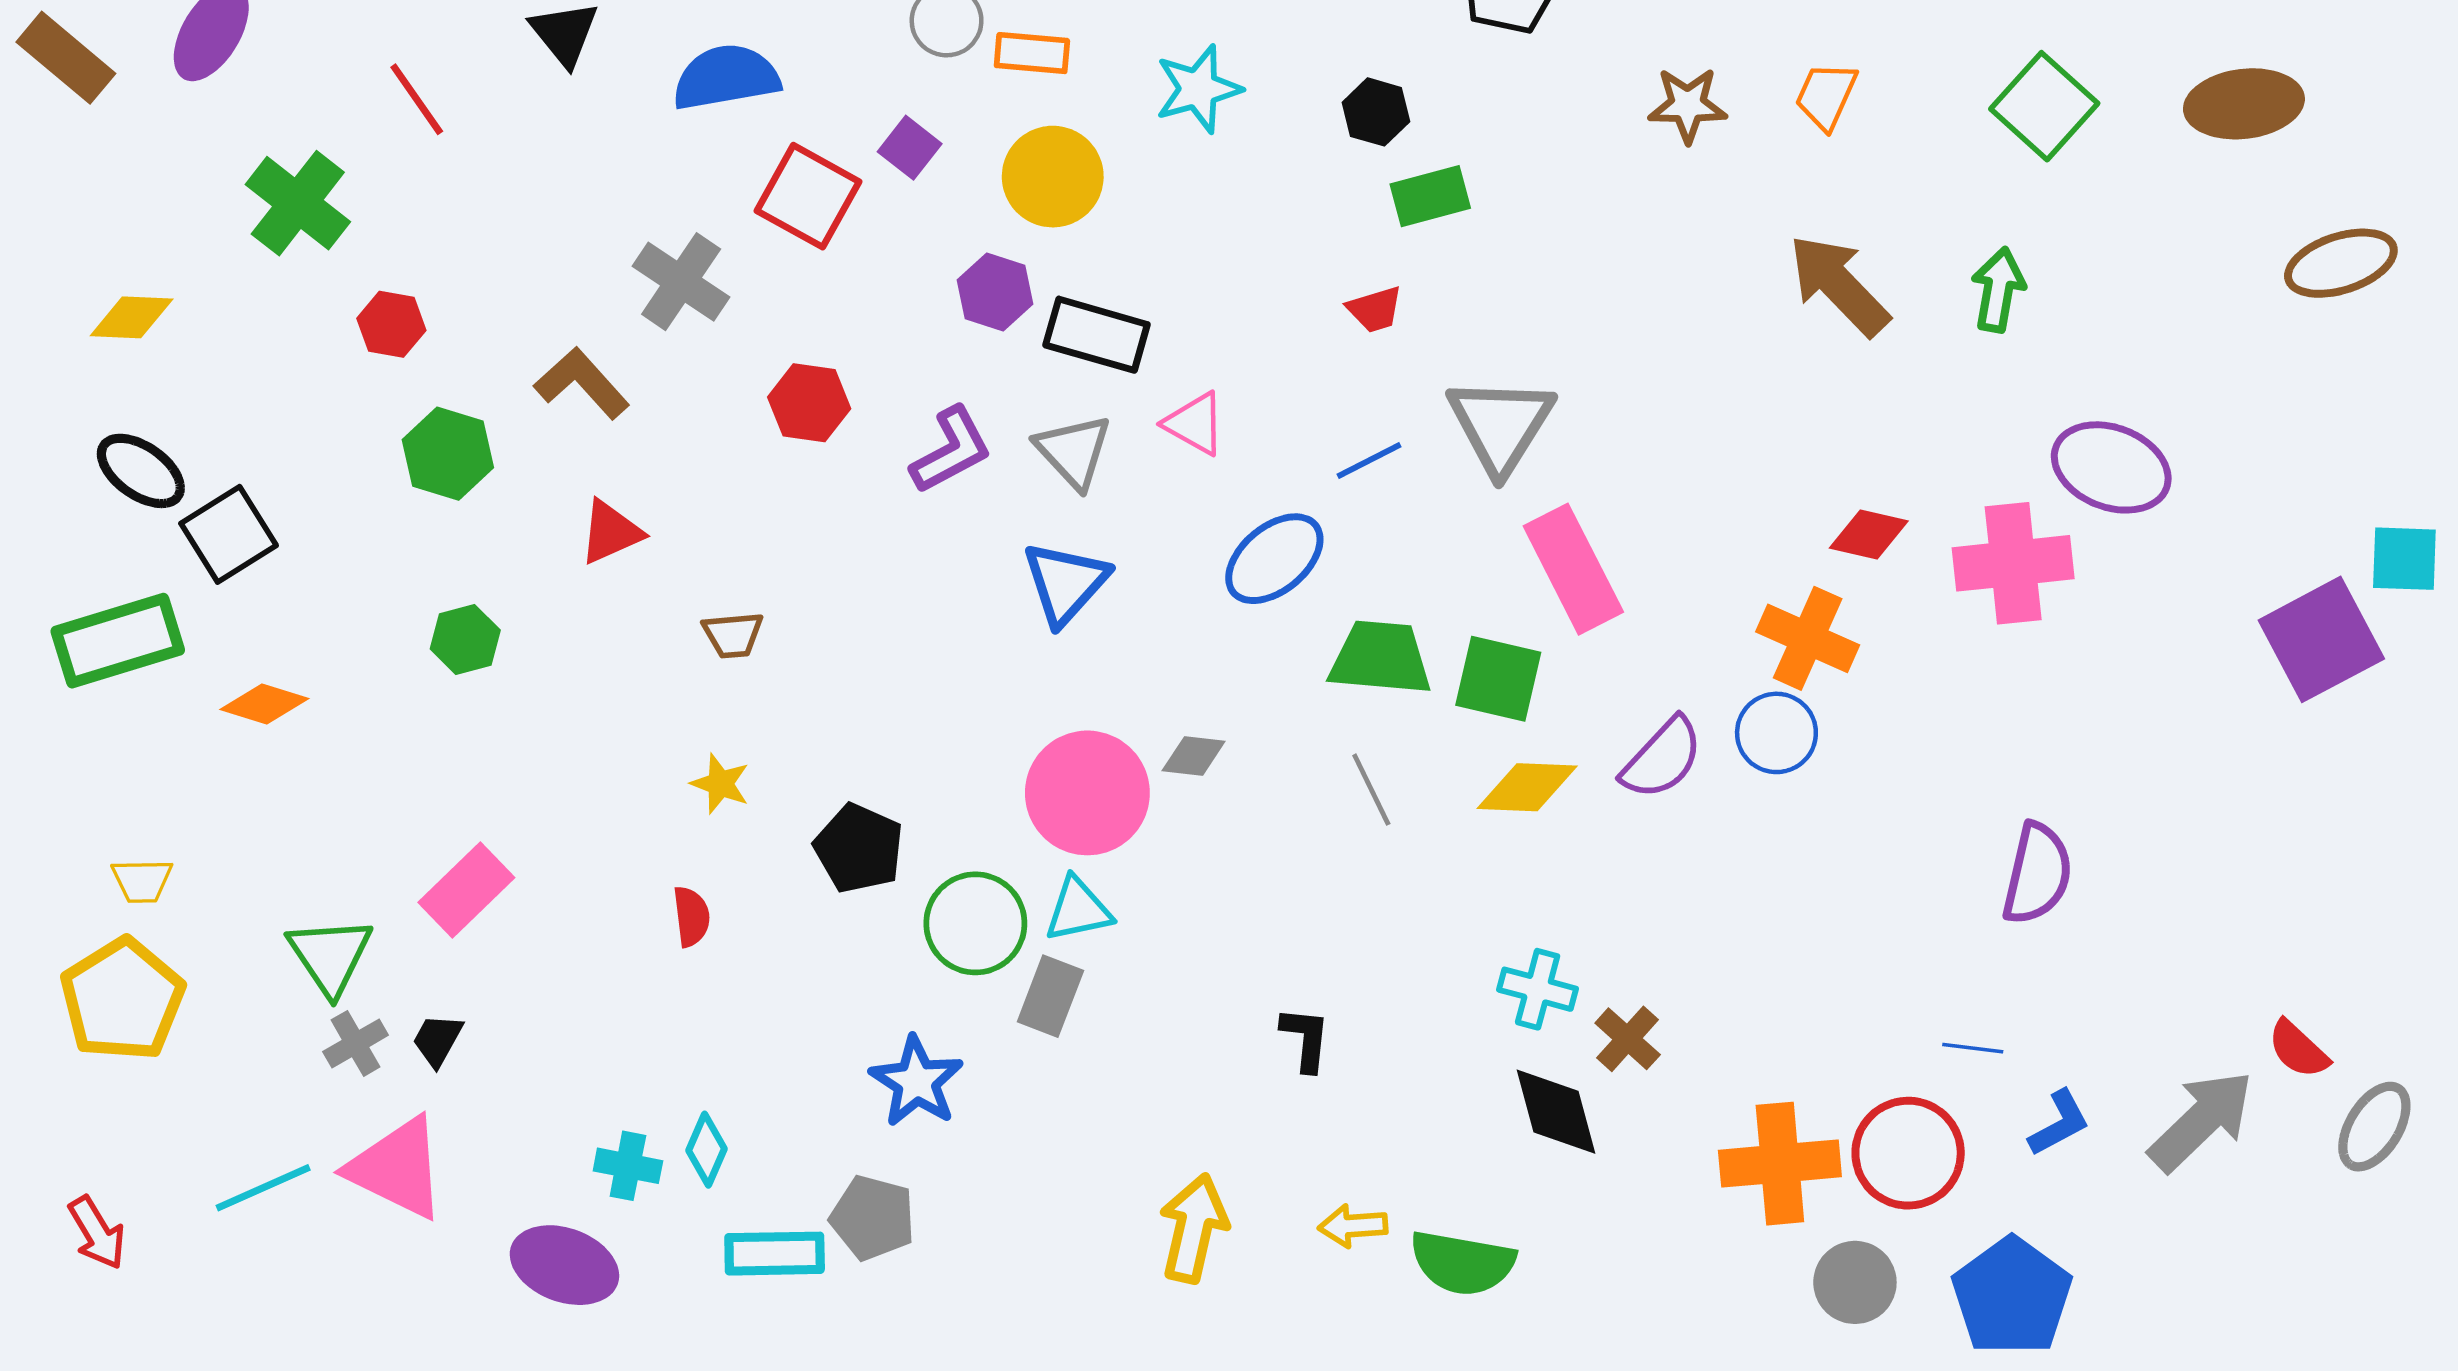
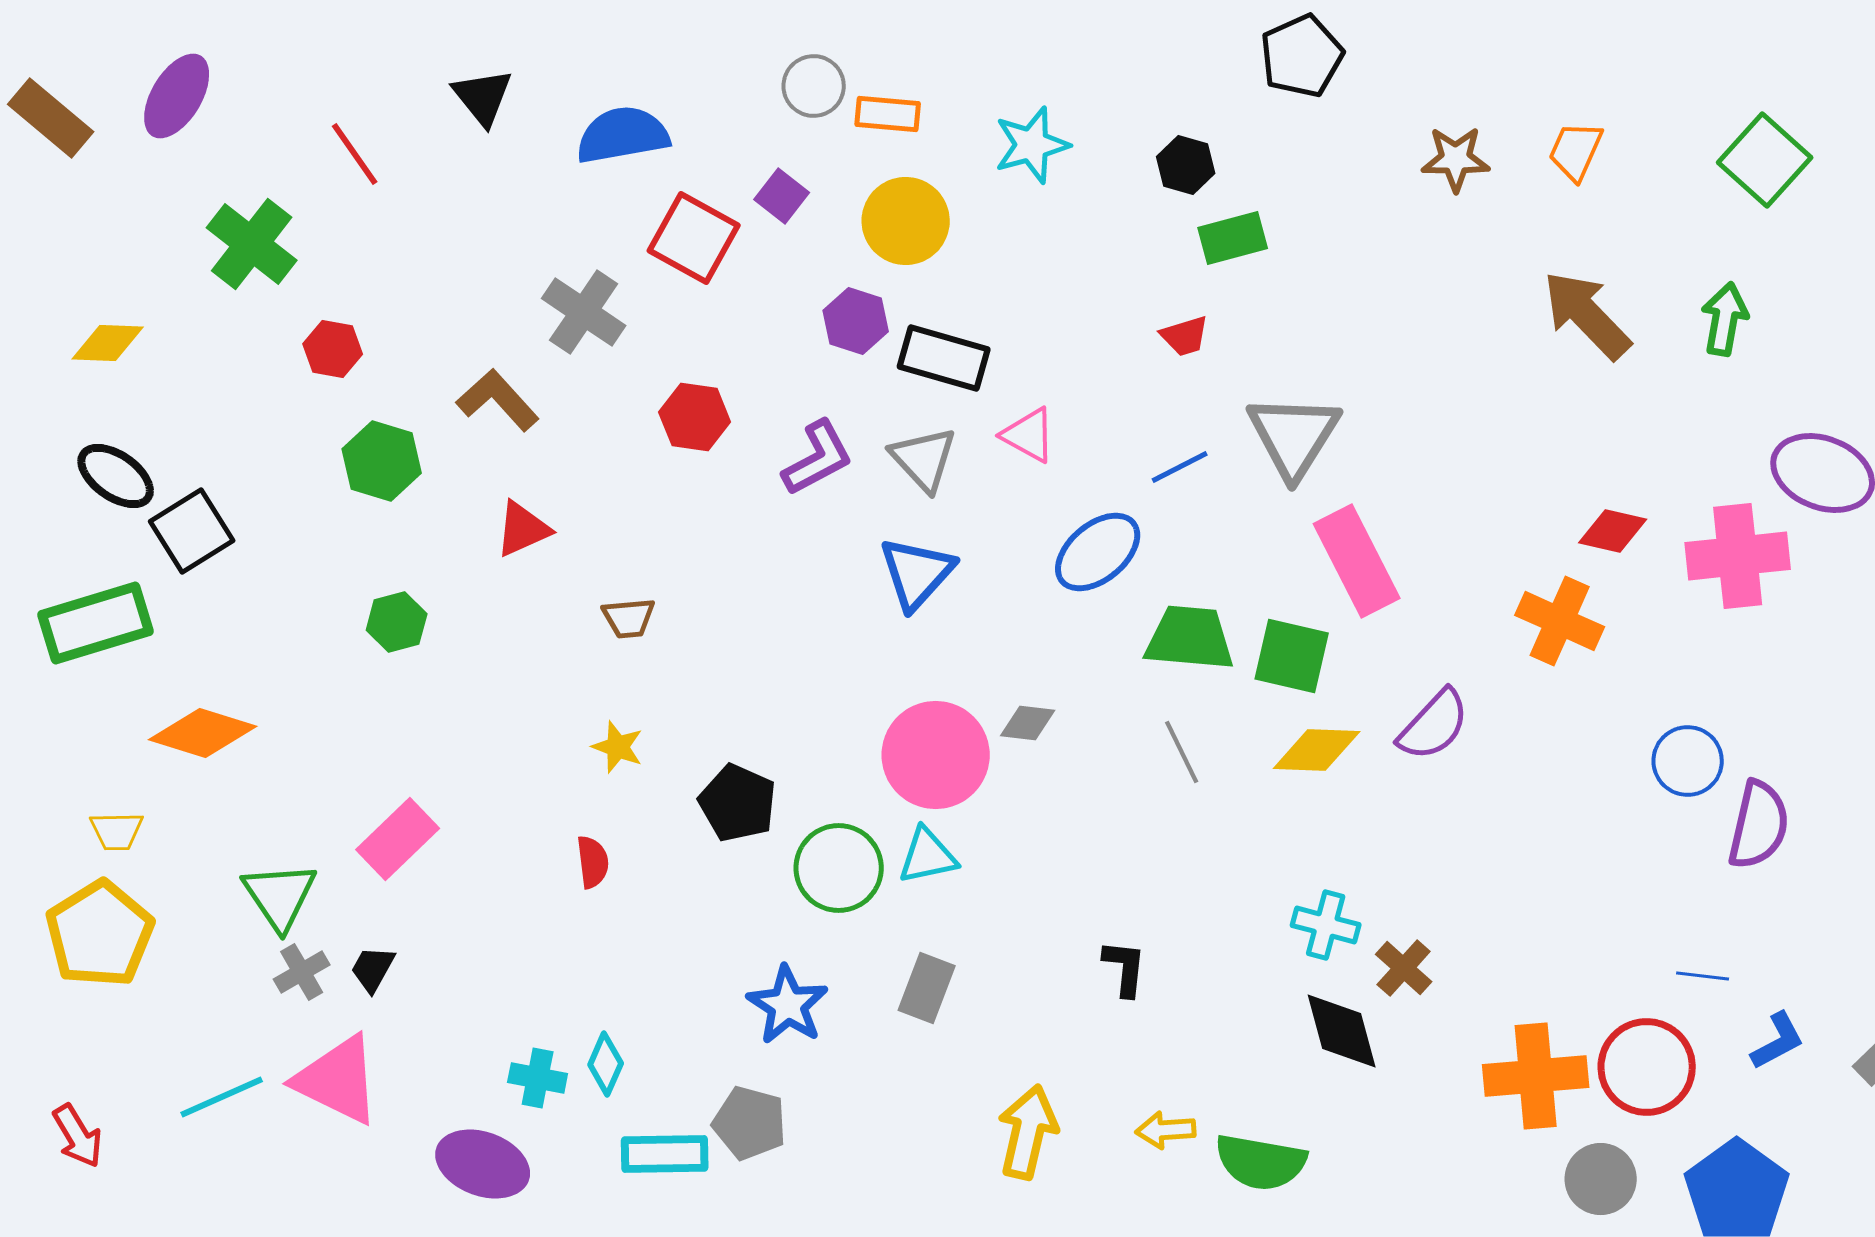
orange diamond: (264, 704) -> (203, 733), moved, size x1.4
blue circle: (1776, 733) -> (1688, 761), moved
gray rectangle: (1050, 996) -> (927, 988), moved

